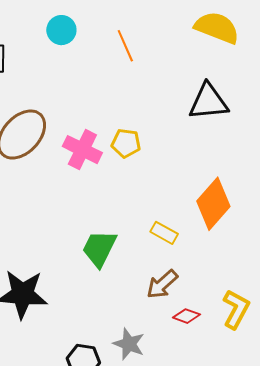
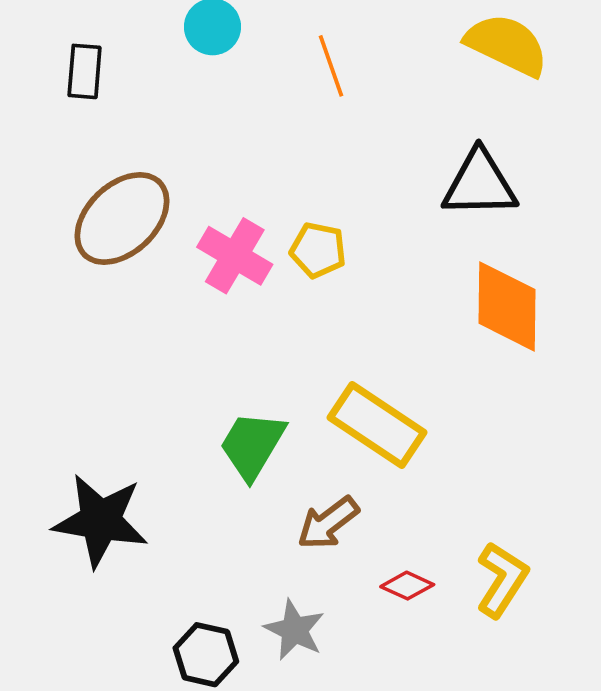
orange diamond: (213, 204) -> (507, 306), moved, turned -45
yellow rectangle: (164, 233) -> (377, 425), size x1.8
brown arrow: (162, 284) -> (328, 523), moved

